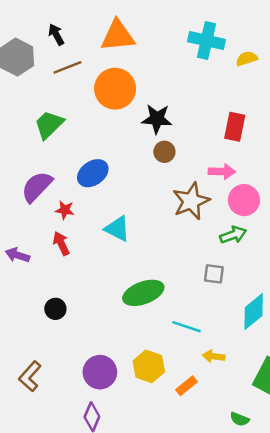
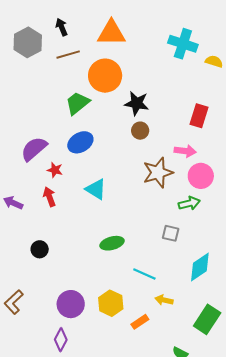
yellow semicircle: (247, 59) -> (214, 61), turned 30
green trapezoid: (49, 125) -> (78, 103), moved
green ellipse: (143, 293) -> (112, 243), size x0.7

